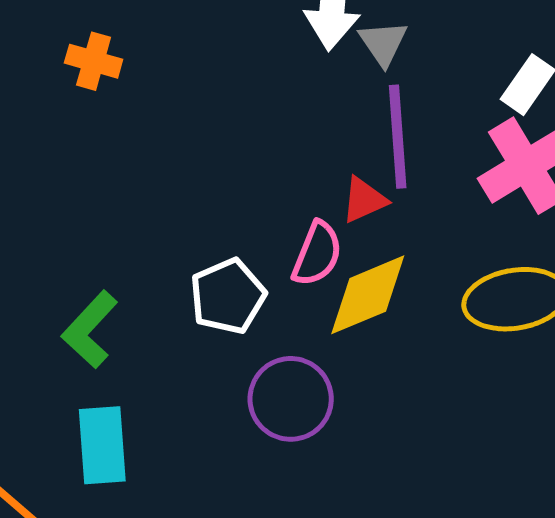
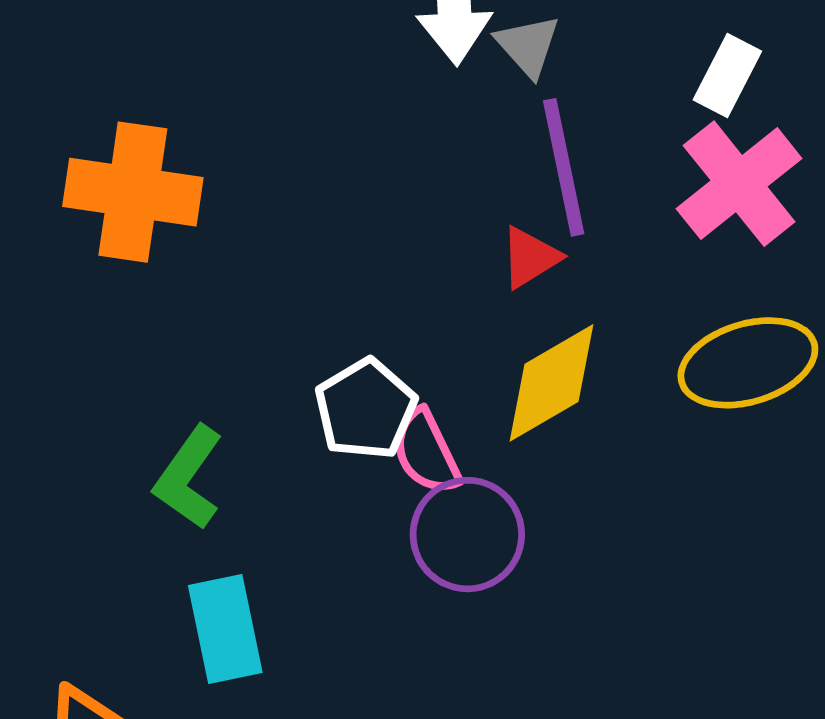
orange cross: (94, 61) -> (133, 192), moved, size x1.8
pink semicircle: (317, 254) -> (426, 452), moved, turned 140

